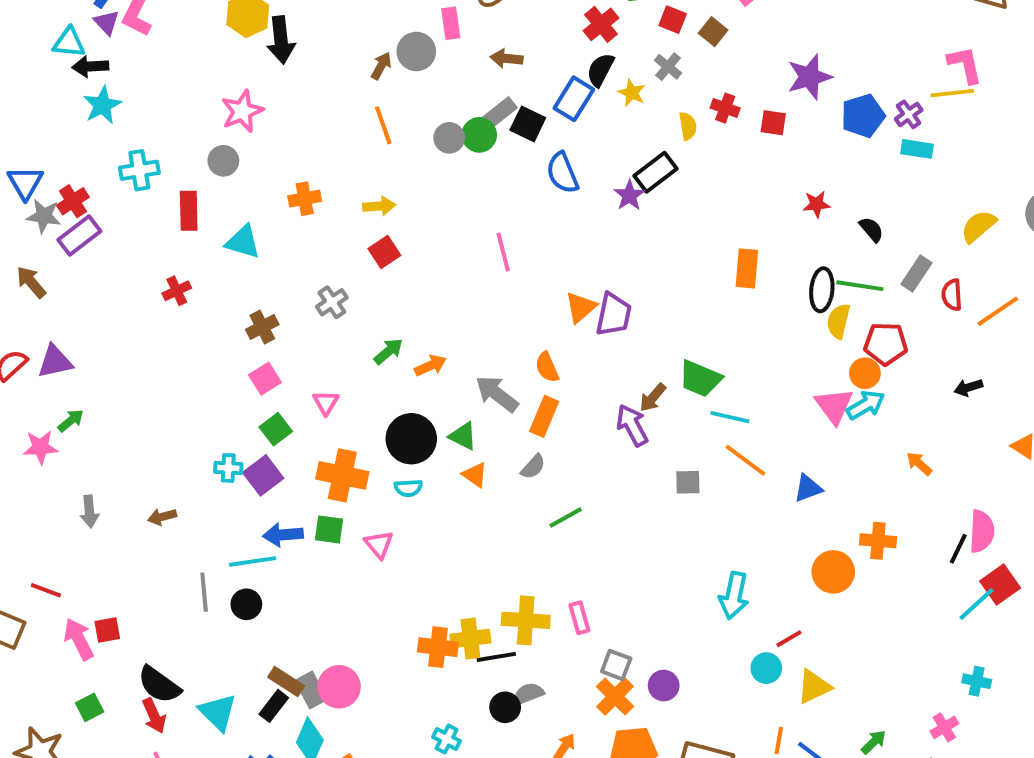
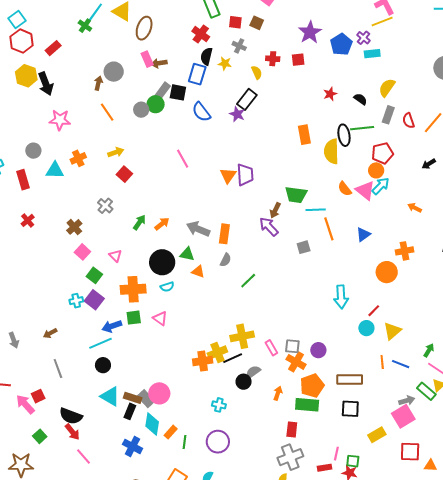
pink rectangle: (451, 23) -> (147, 59), moved
pink star: (242, 111) -> (60, 120), moved, turned -30
yellow semicircle: (979, 226) -> (387, 88), moved
cyan triangle: (243, 242) -> (55, 170), moved
yellow semicircle: (838, 321) -> (331, 151), moved, size x1.4
orange semicircle: (547, 367) -> (345, 189), moved
orange line: (745, 460) -> (329, 229), turned 50
gray line: (204, 592) -> (58, 368), moved
pink rectangle: (579, 618) -> (271, 348), moved
cyan triangle: (218, 712) -> (110, 396), moved

